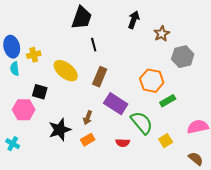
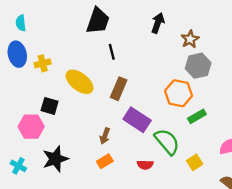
gray hexagon: (183, 57) -> (198, 66), moved
cyan semicircle: (15, 69) -> (21, 23), moved
black star: (60, 130) -> (55, 159), moved

